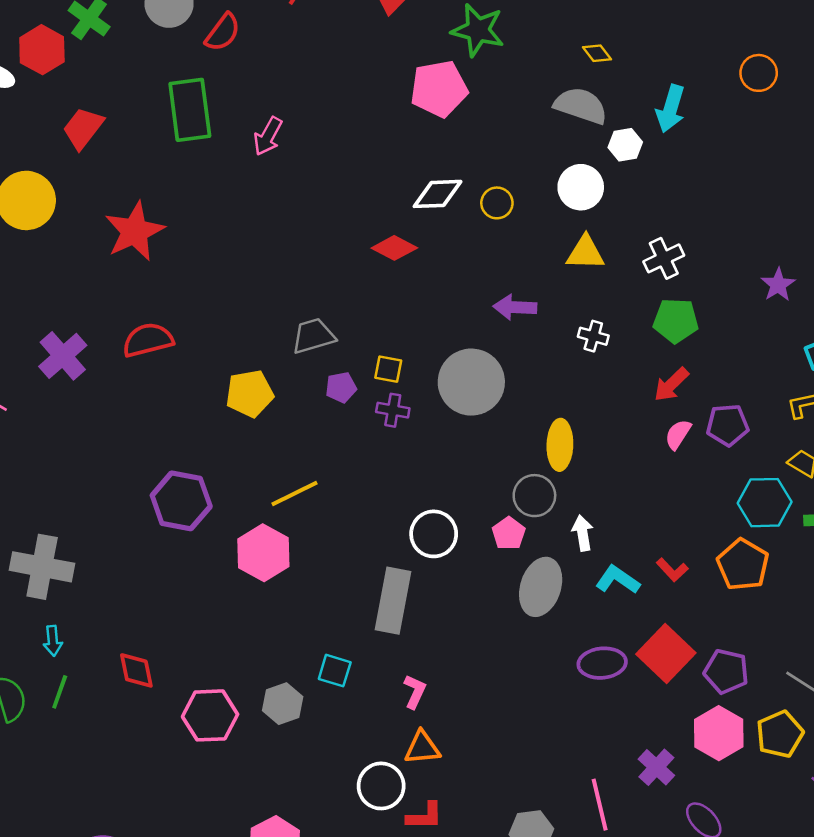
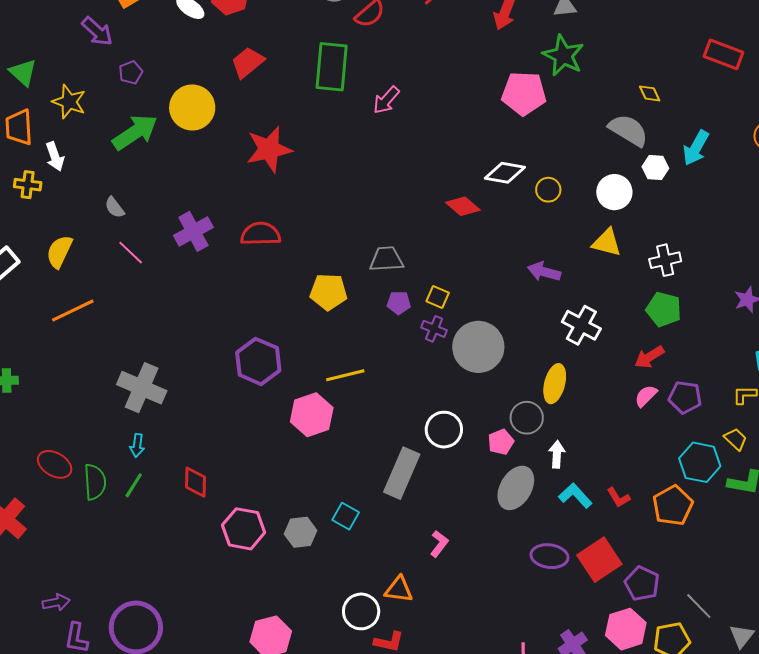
white cross: (593, 336) -> (581, 325), moved, size x1.6
gray circle: (471, 382) -> (478, 347), moved
pink L-shape: (415, 692) -> (439, 544), moved

